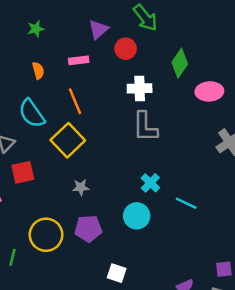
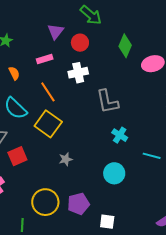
white cross: (140, 88) -> (78, 73), moved
cyan cross: (150, 183) -> (120, 135), moved
purple pentagon: (88, 229) -> (78, 204), moved

